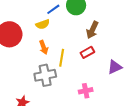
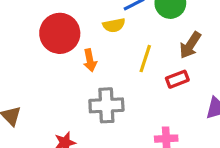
orange arrow: (44, 47) -> (90, 60), moved
yellow line: (62, 58) -> (145, 59), moved

